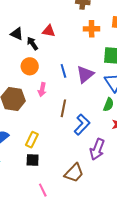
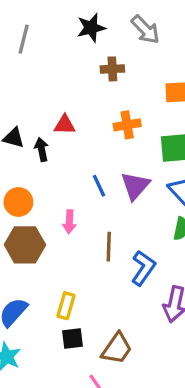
orange cross: (92, 29) -> (127, 125), moved
black arrow: (32, 43) -> (42, 149), turned 32
orange circle: (30, 66) -> (18, 202), moved
brown trapezoid: (74, 173) -> (117, 349), moved

